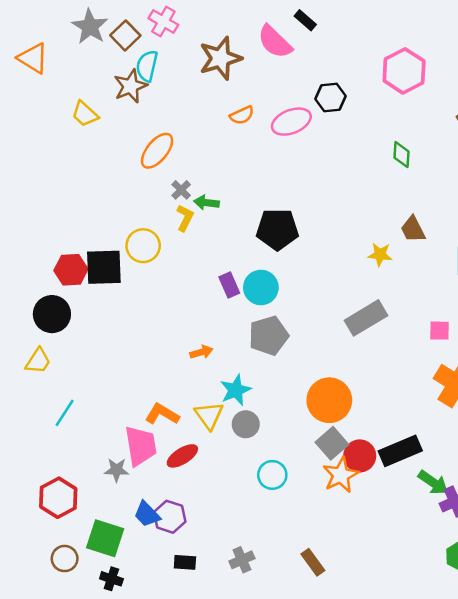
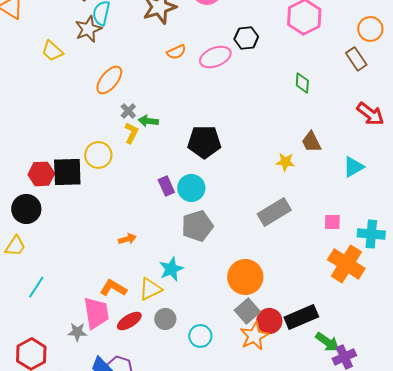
orange arrow: (201, 352) -> (127, 239), moved
yellow triangle: (209, 415) -> (150, 289), turned 40
gray circle: (246, 424) -> (165, 319), moved

